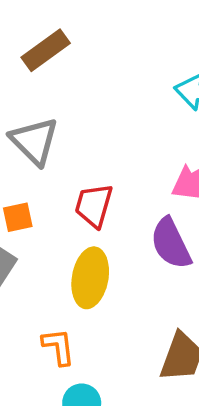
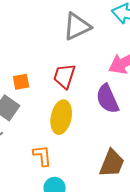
gray triangle: (34, 141) -> (77, 26), moved, turned 48

